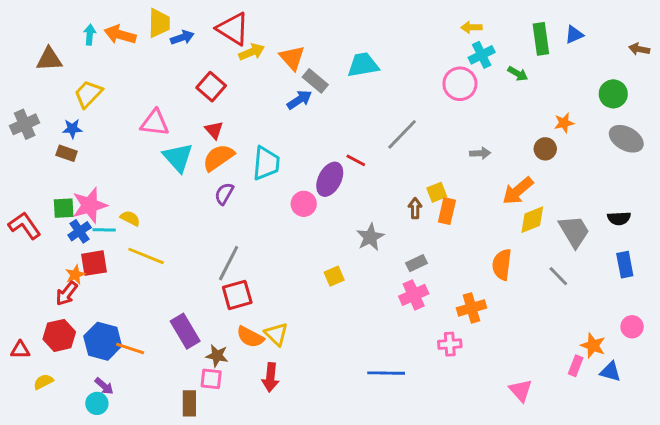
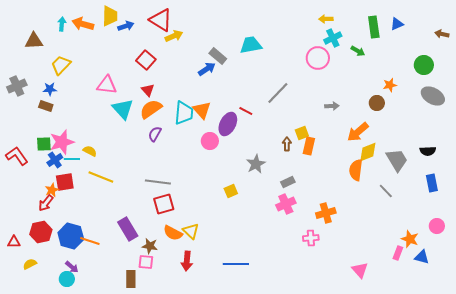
orange triangle: (292, 58) -> (202, 110), moved
gray line: (229, 263) -> (158, 182), turned 70
orange semicircle: (502, 265) -> (356, 170), moved
blue line: (386, 373) -> (236, 264), moved

